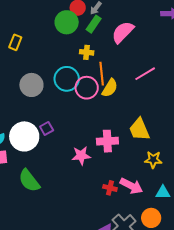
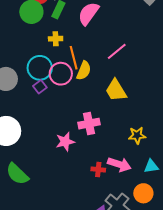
purple square: (47, 129) -> (40, 87), moved
yellow trapezoid: (139, 129) -> (116, 90), moved

